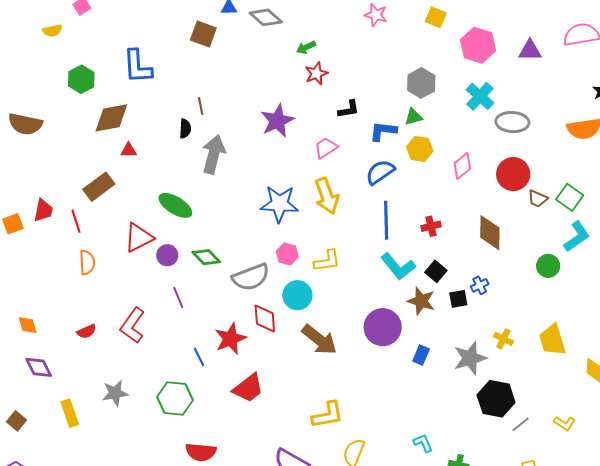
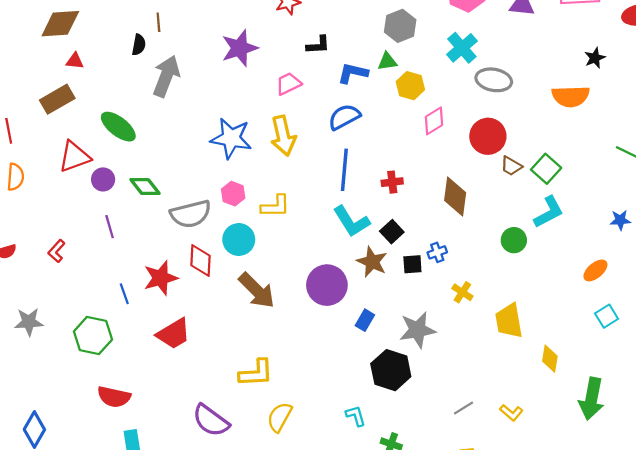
yellow hexagon: (420, 149) -> (410, 86), moved
brown rectangle: (99, 187) -> (57, 99), moved
red L-shape: (133, 325) -> (57, 251), size x0.6
yellow cross: (503, 339) -> (462, 292), moved
black hexagon: (496, 399) -> (391, 370), moved

